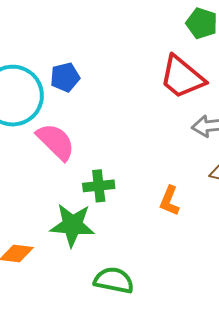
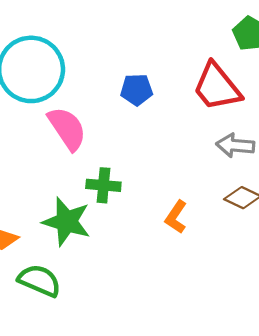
blue pentagon: (65, 77) -> (137, 90), moved
green semicircle: (114, 280) -> (39, 280), moved

